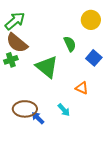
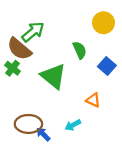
green arrow: (15, 21) -> (33, 32), moved
green cross: (11, 60) -> (13, 68), turned -32
cyan arrow: (64, 110) -> (73, 125), turned 104

